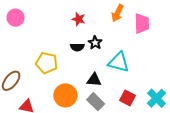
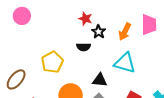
orange arrow: (117, 13) -> (125, 32), moved
black star: (95, 43) -> (99, 32), moved
yellow pentagon: (47, 63) -> (52, 62), turned 30

